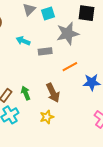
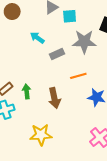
gray rectangle: (45, 51) -> (57, 54), turned -32
yellow star: (47, 117) -> (41, 135), moved, size x1.5

